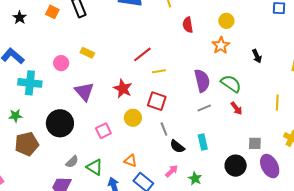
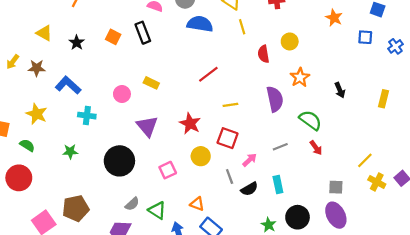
yellow circle: (226, 21) -> (290, 41), moved
red line: (142, 54) -> (208, 74), moved
purple semicircle: (202, 81) -> (275, 99), moved
cyan cross: (30, 83) -> (87, 116), size x0.7
yellow line: (277, 103) -> (365, 160), moved, turned 42
gray line: (164, 129) -> (230, 176), moved
brown pentagon: (27, 144) -> (76, 208), moved
black semicircle: (177, 146) -> (249, 189), turned -70
black circle: (236, 166) -> (298, 217), moved
purple ellipse: (270, 166) -> (336, 215), moved
pink arrow: (172, 171) -> (250, 160), moved

